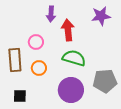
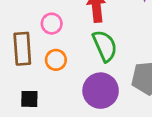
green semicircle: (74, 58) -> (105, 46), turned 50

